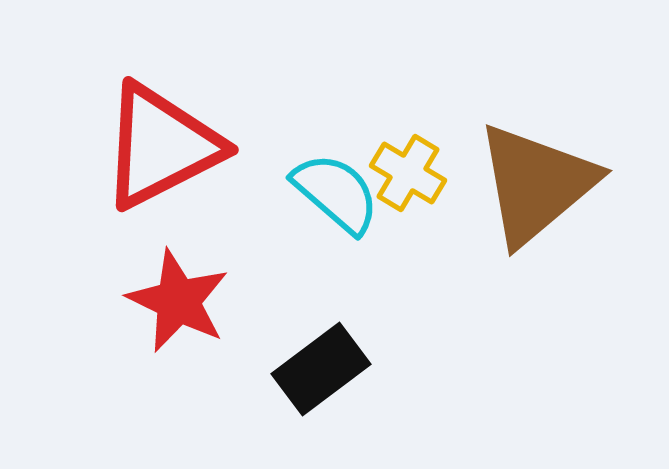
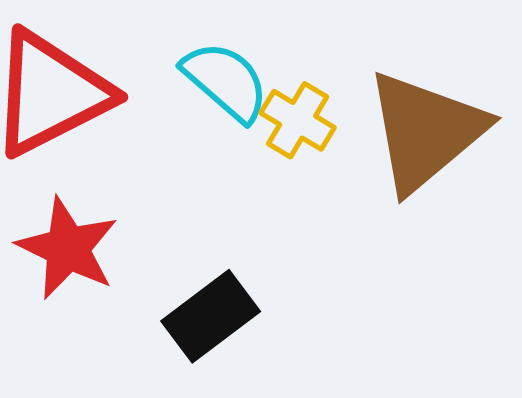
cyan semicircle: (336, 193) -> (226, 81), moved

